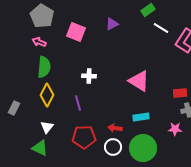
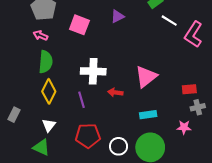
white cross: (89, 76) -> (93, 71), size x1.6
pink triangle: (139, 81) -> (146, 77), turned 50
gray rectangle: (14, 108) -> (14, 115), moved
red arrow: (115, 128) -> (115, 92), moved

